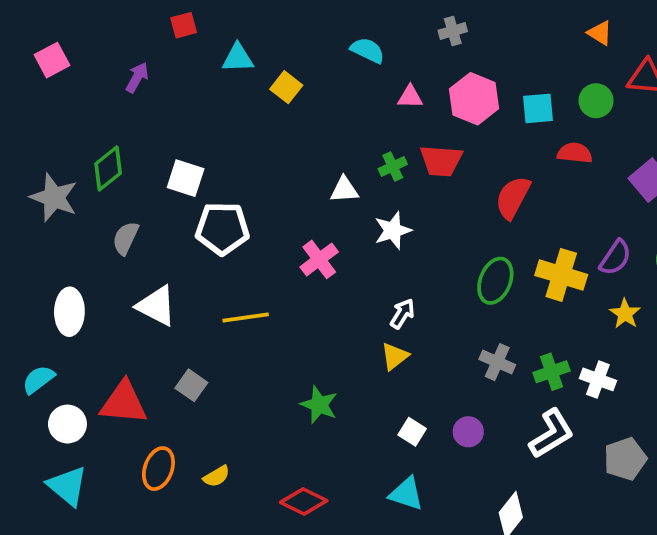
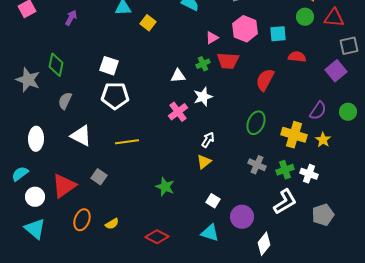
pink triangle: (410, 97) -> (212, 38), moved, turned -32
green circle: (596, 101) -> (305, 17), moved
green diamond: (108, 168) -> (56, 65), turned -40
white square: (186, 178) -> (109, 66), moved
pink cross: (319, 259) -> (178, 112), moved
yellow cross: (561, 275) -> (294, 135), moved
red triangle: (124, 403) -> (64, 186), turned -40
purple circle: (468, 432) -> (242, 217), moved, size x1.5

